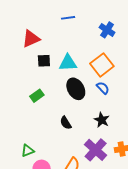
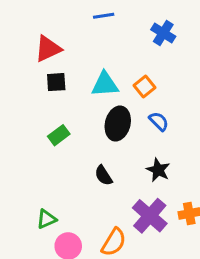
black square: (44, 61) -> (56, 82), moved
orange square: (102, 65) -> (144, 87), moved, size x0.6
black ellipse: (76, 89) -> (118, 124), turned 45

